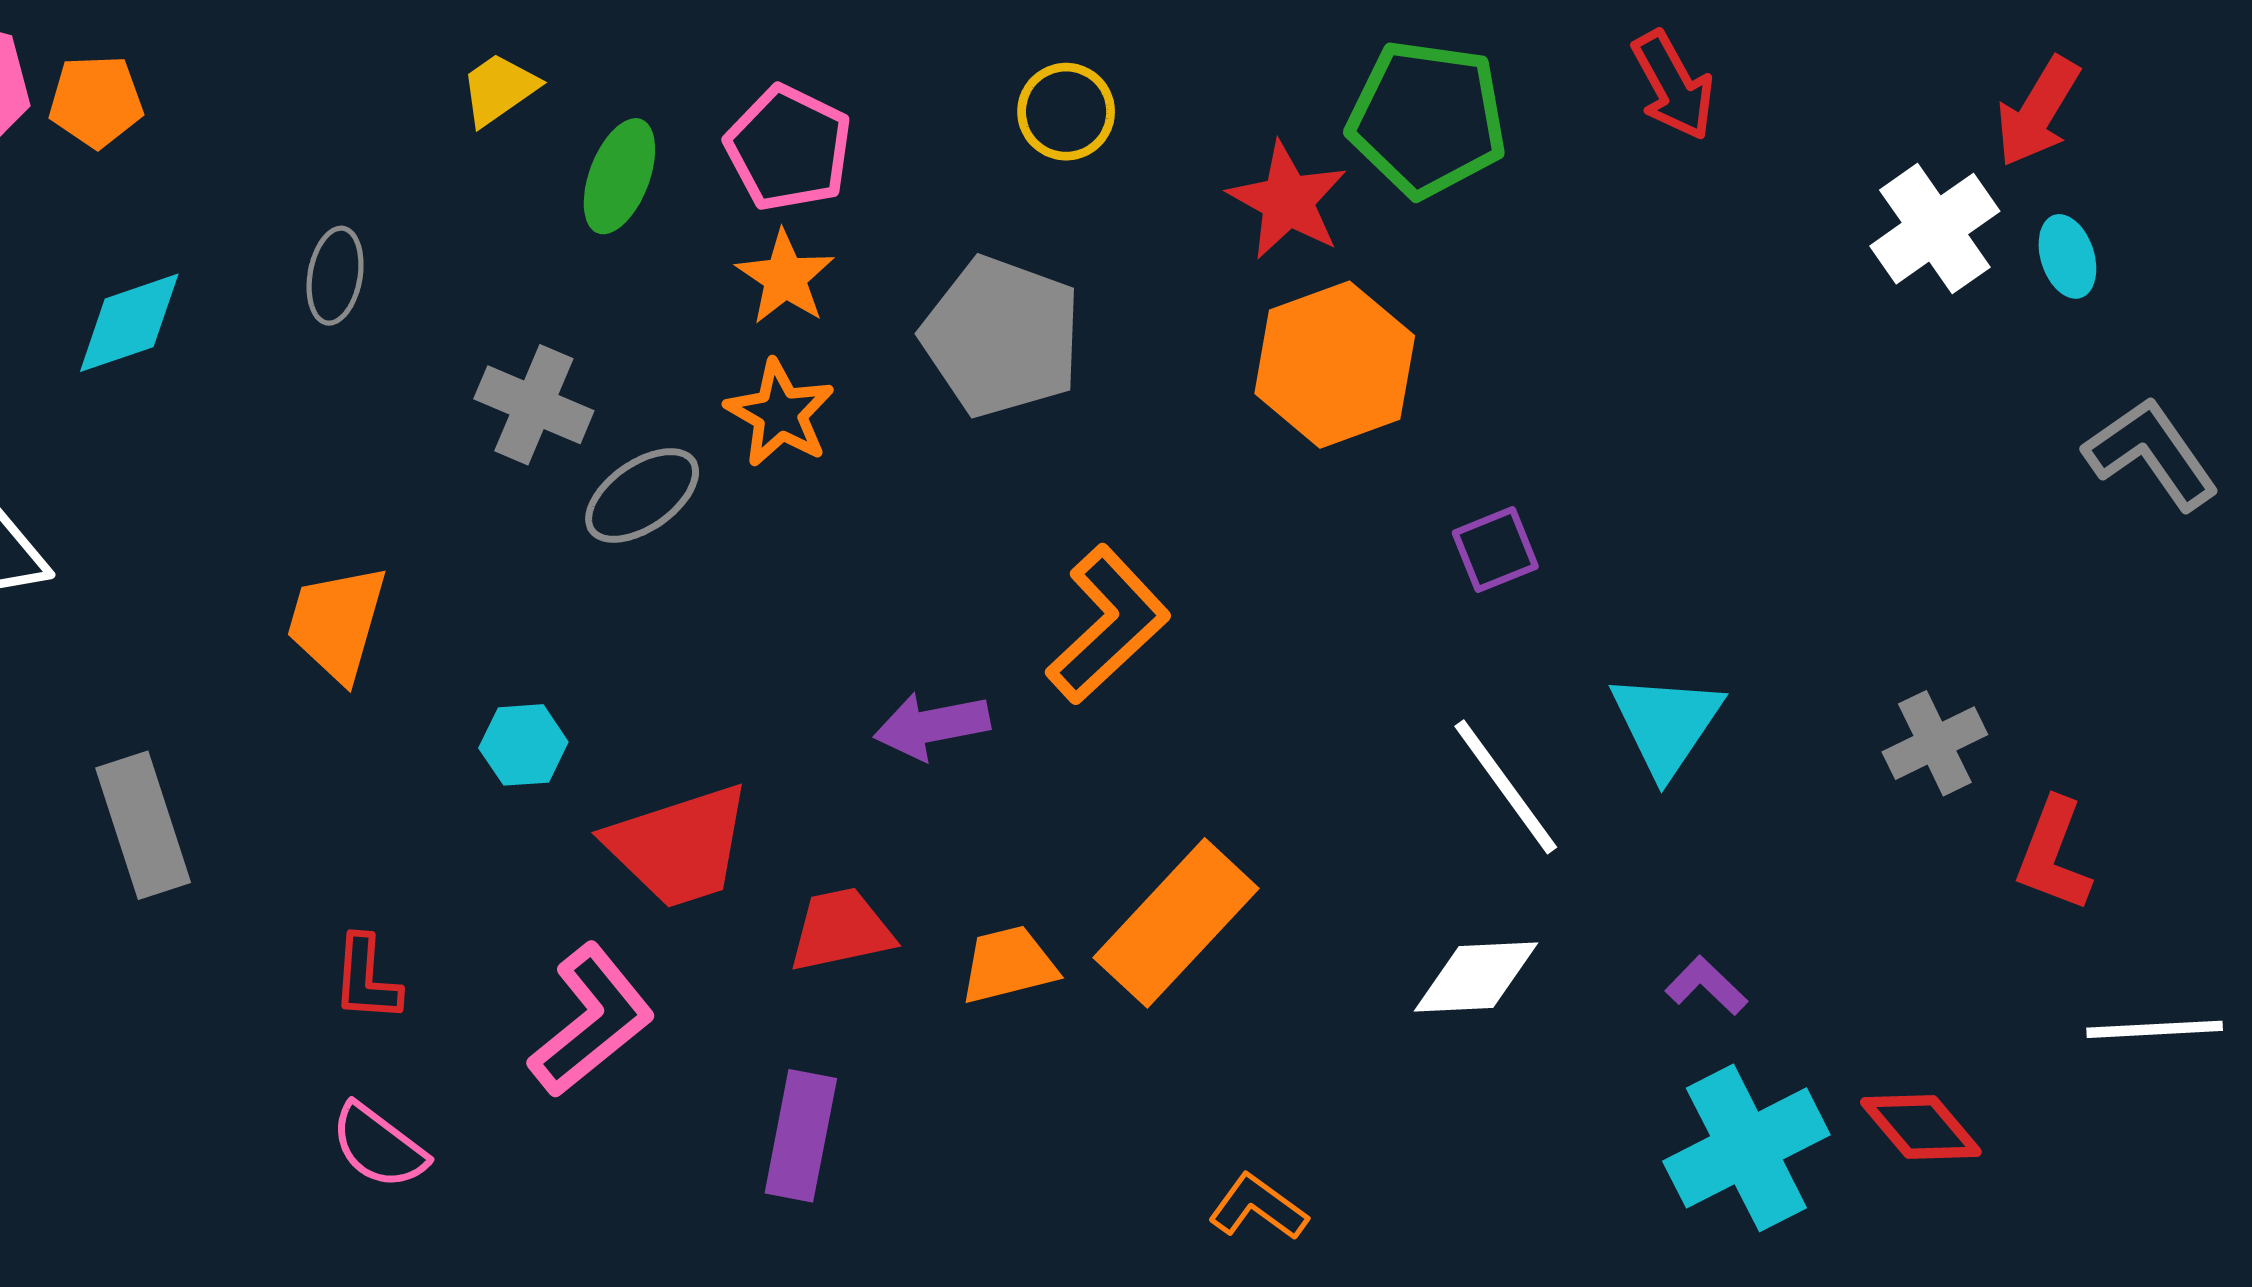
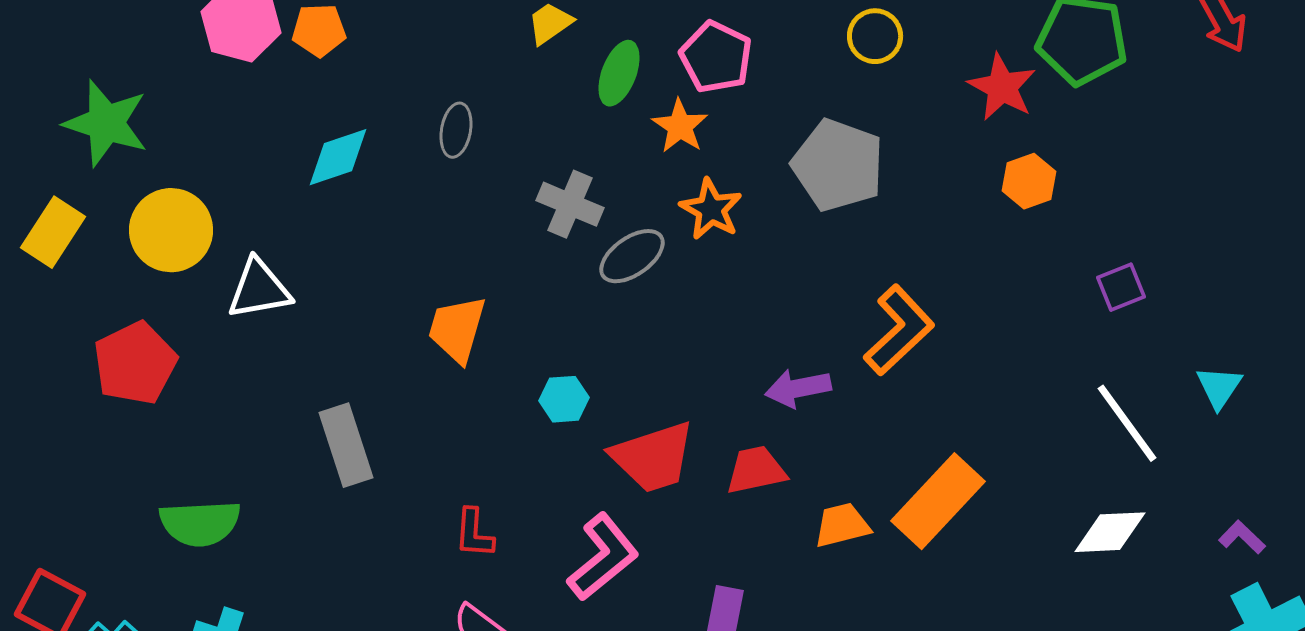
orange star: (785, 277) -> (680, 126), moved
orange hexagon: (1335, 365) -> (1029, 181), size x0.6
cyan triangle: (1666, 724) -> (1219, 387), size x0.7
red trapezoid: (841, 930) -> (756, 470), moved

